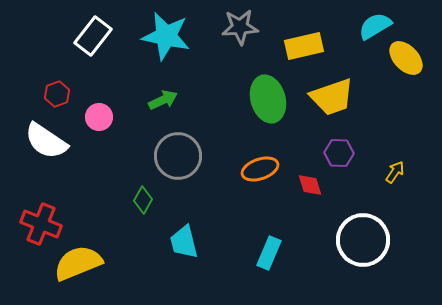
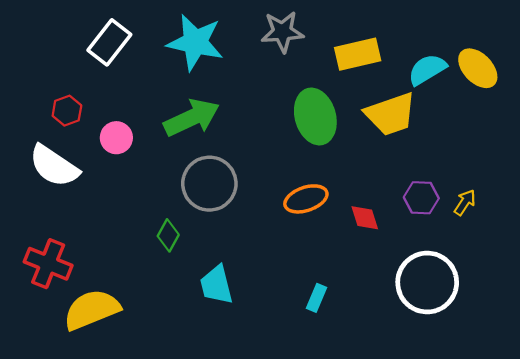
cyan semicircle: (375, 26) -> (427, 69), moved
green arrow: (163, 100) -> (192, 118), size x1.6
purple hexagon: (339, 153) -> (421, 198), moved
cyan rectangle: (269, 253) -> (317, 298), size x0.7

